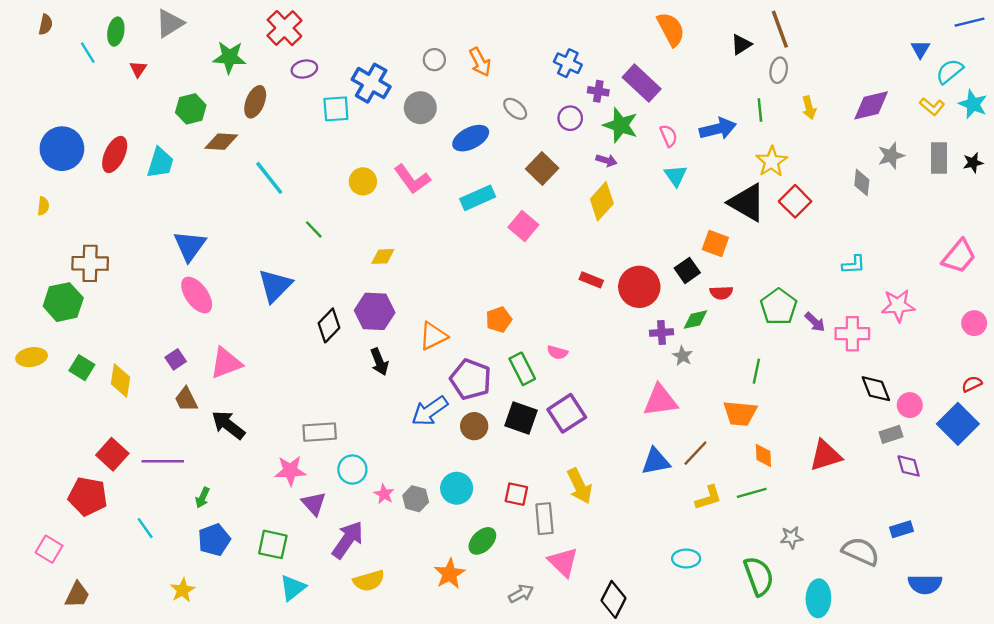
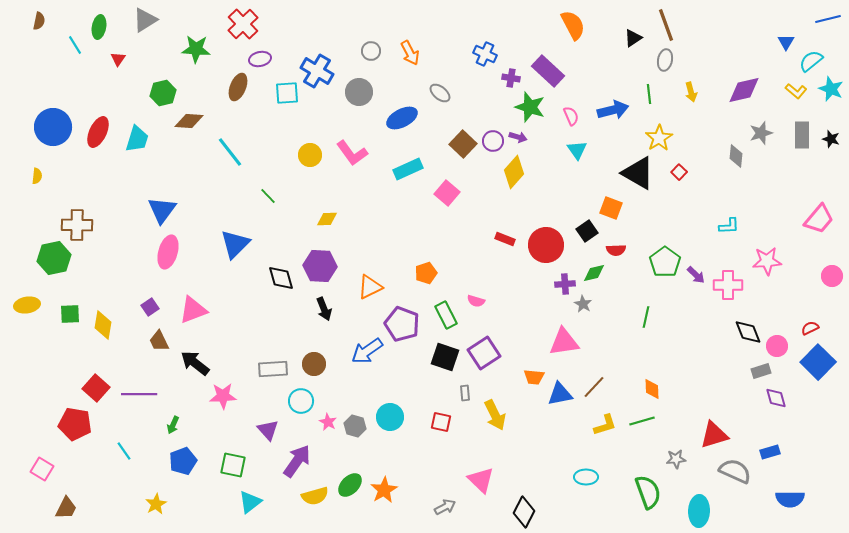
brown ellipse: (255, 102) -> (238, 87), moved
purple circle: (570, 118) -> (493, 141), moved
black star: (973, 163) -> (831, 139), turned 30
red square: (795, 201) -> (679, 172), size x0.6
pink ellipse: (197, 295) -> (168, 252), turned 52
black diamond: (329, 325) -> (281, 278), turned -60
green square: (82, 368) -> (70, 314), turned -35
red semicircle: (972, 384) -> (810, 328), moved
orange trapezoid: (740, 413) -> (534, 377), moved, size x0.7
brown circle: (474, 426) -> (314, 364), moved
red triangle: (825, 455) -> (714, 435), moved
pink star: (290, 471) -> (223, 396), moved
gray rectangle: (544, 519) -> (465, 393), moved, size x0.6
green ellipse: (482, 541) -> (350, 485), moved

